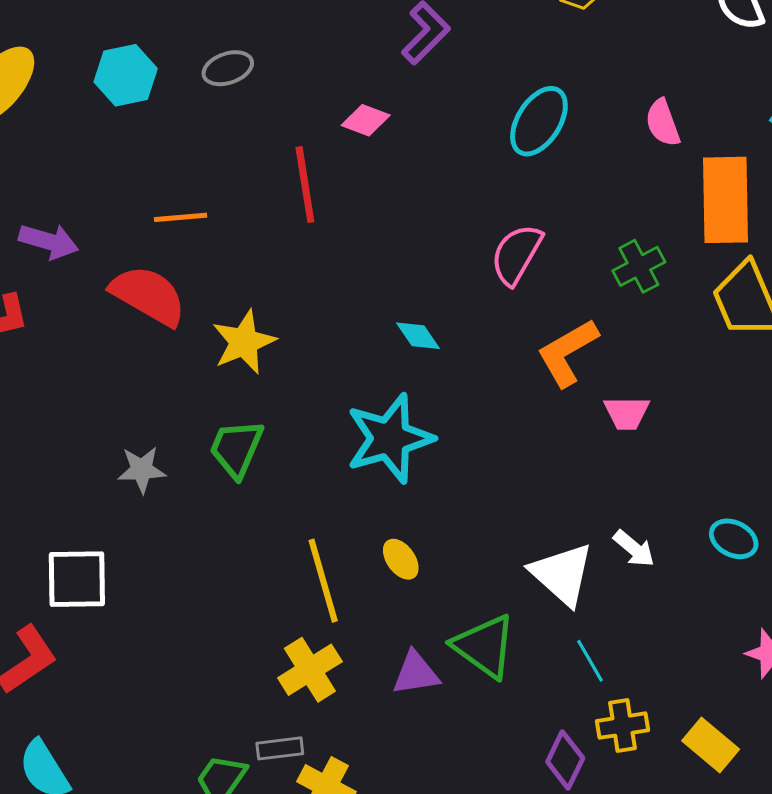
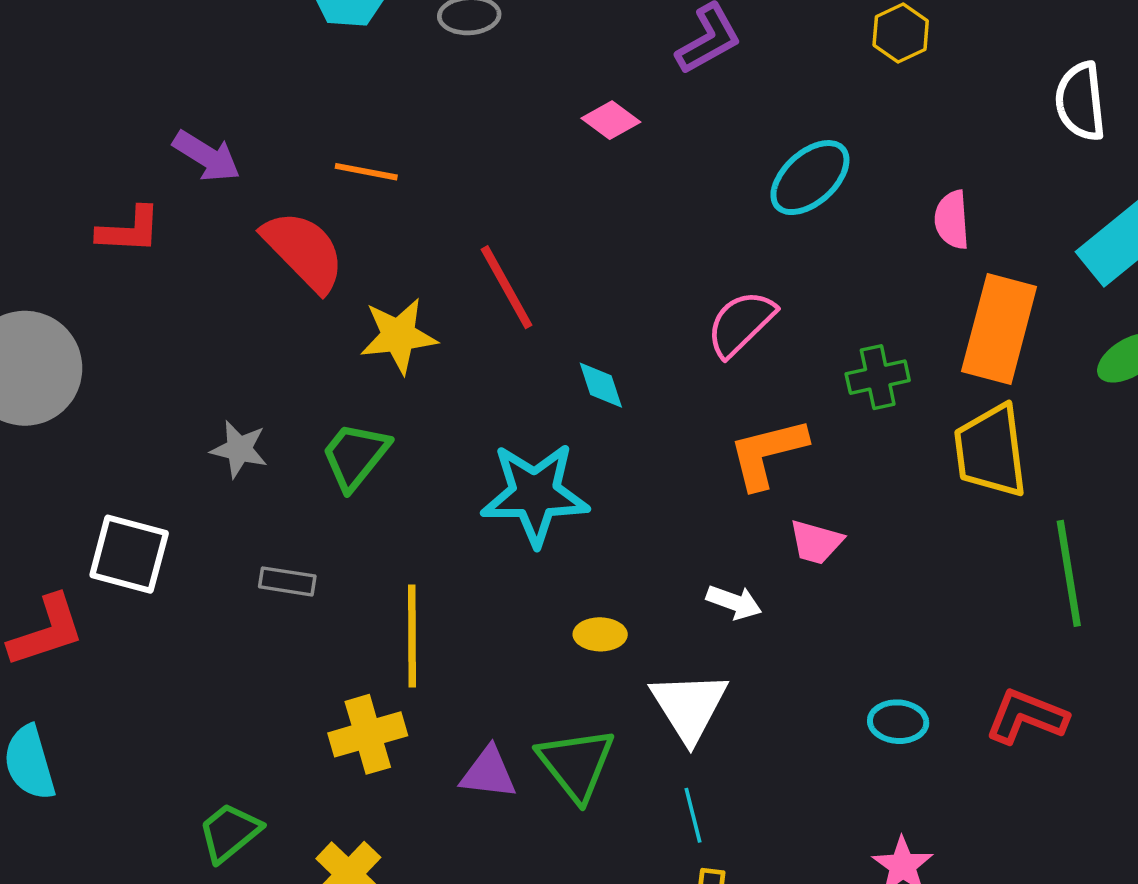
red line: (305, 185) -> (507, 287), moved, turned -36
cyan ellipse: (734, 539) -> (898, 722), turned -39
white arrow: (634, 549) -> (734, 602), moved, turned -36
yellow ellipse: (401, 559) -> (600, 634), moved, turned -69
gray rectangle: (280, 748) -> (287, 581), moved

